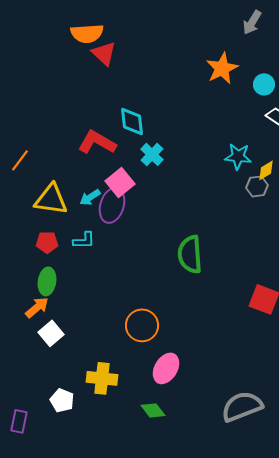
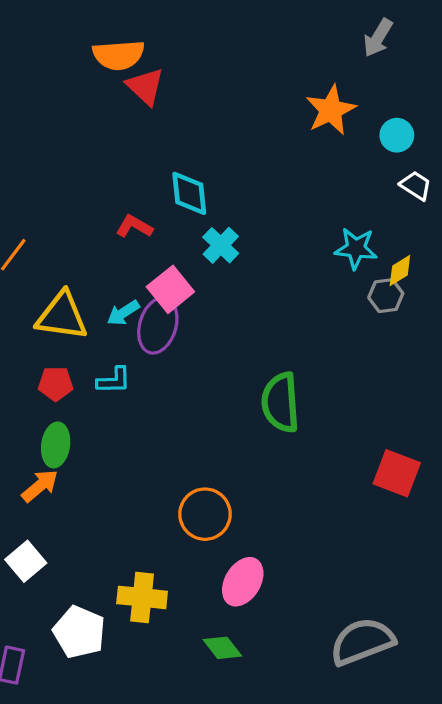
red L-shape: (97, 142) -> (134, 226), size x0.6
white square: (51, 333) -> (26, 561), moved
white pentagon: (62, 400) -> (79, 632), size x1.4

